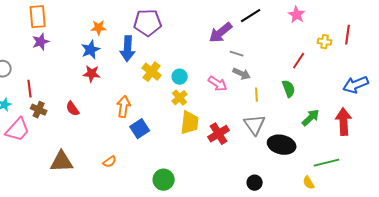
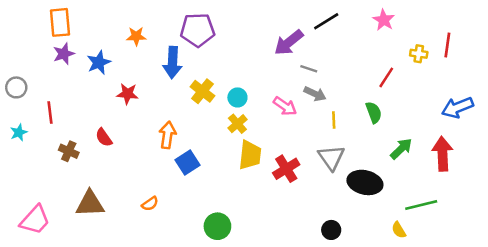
blue star: (91, 50) -> (99, 62), moved
brown cross: (39, 110) -> (69, 151), moved
pink trapezoid: (18, 130) -> (35, 220), moved

